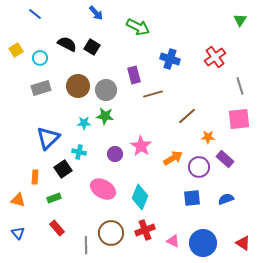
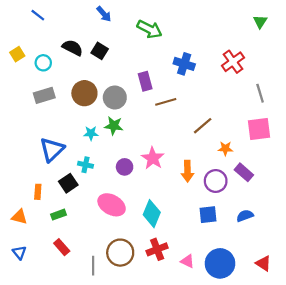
orange arrow: (173, 158) -> (187, 171), turned 120

